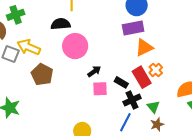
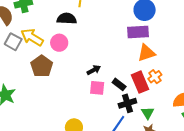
pink circle: (75, 46) -> (59, 43), moved, size x0.7

